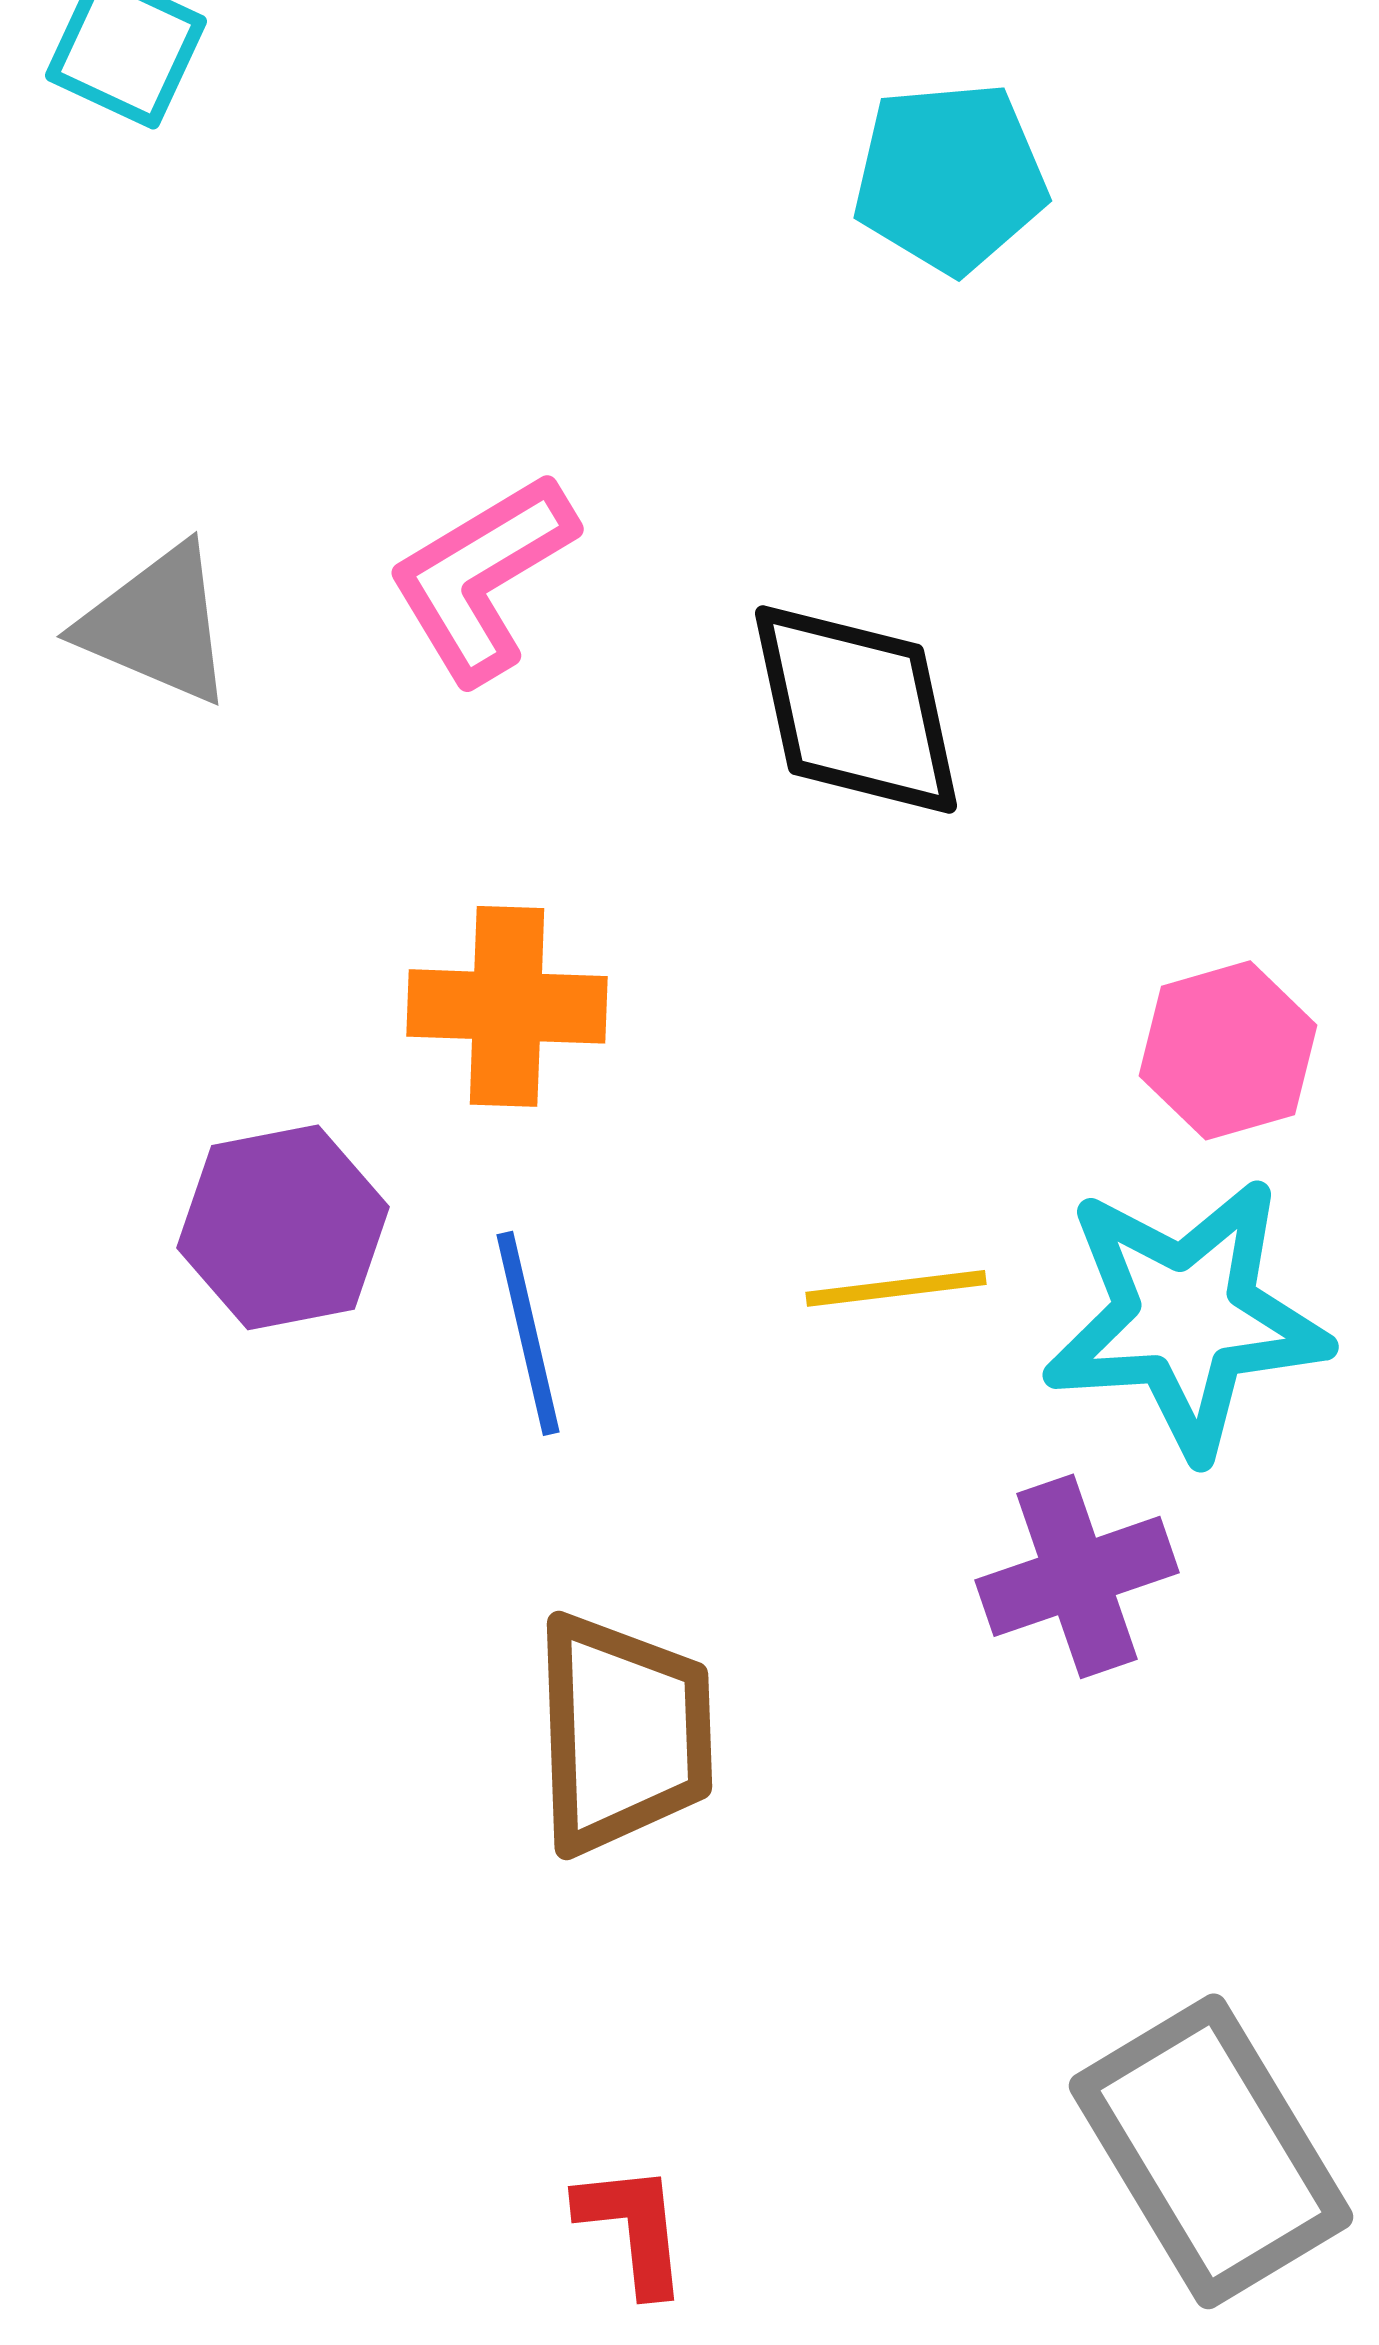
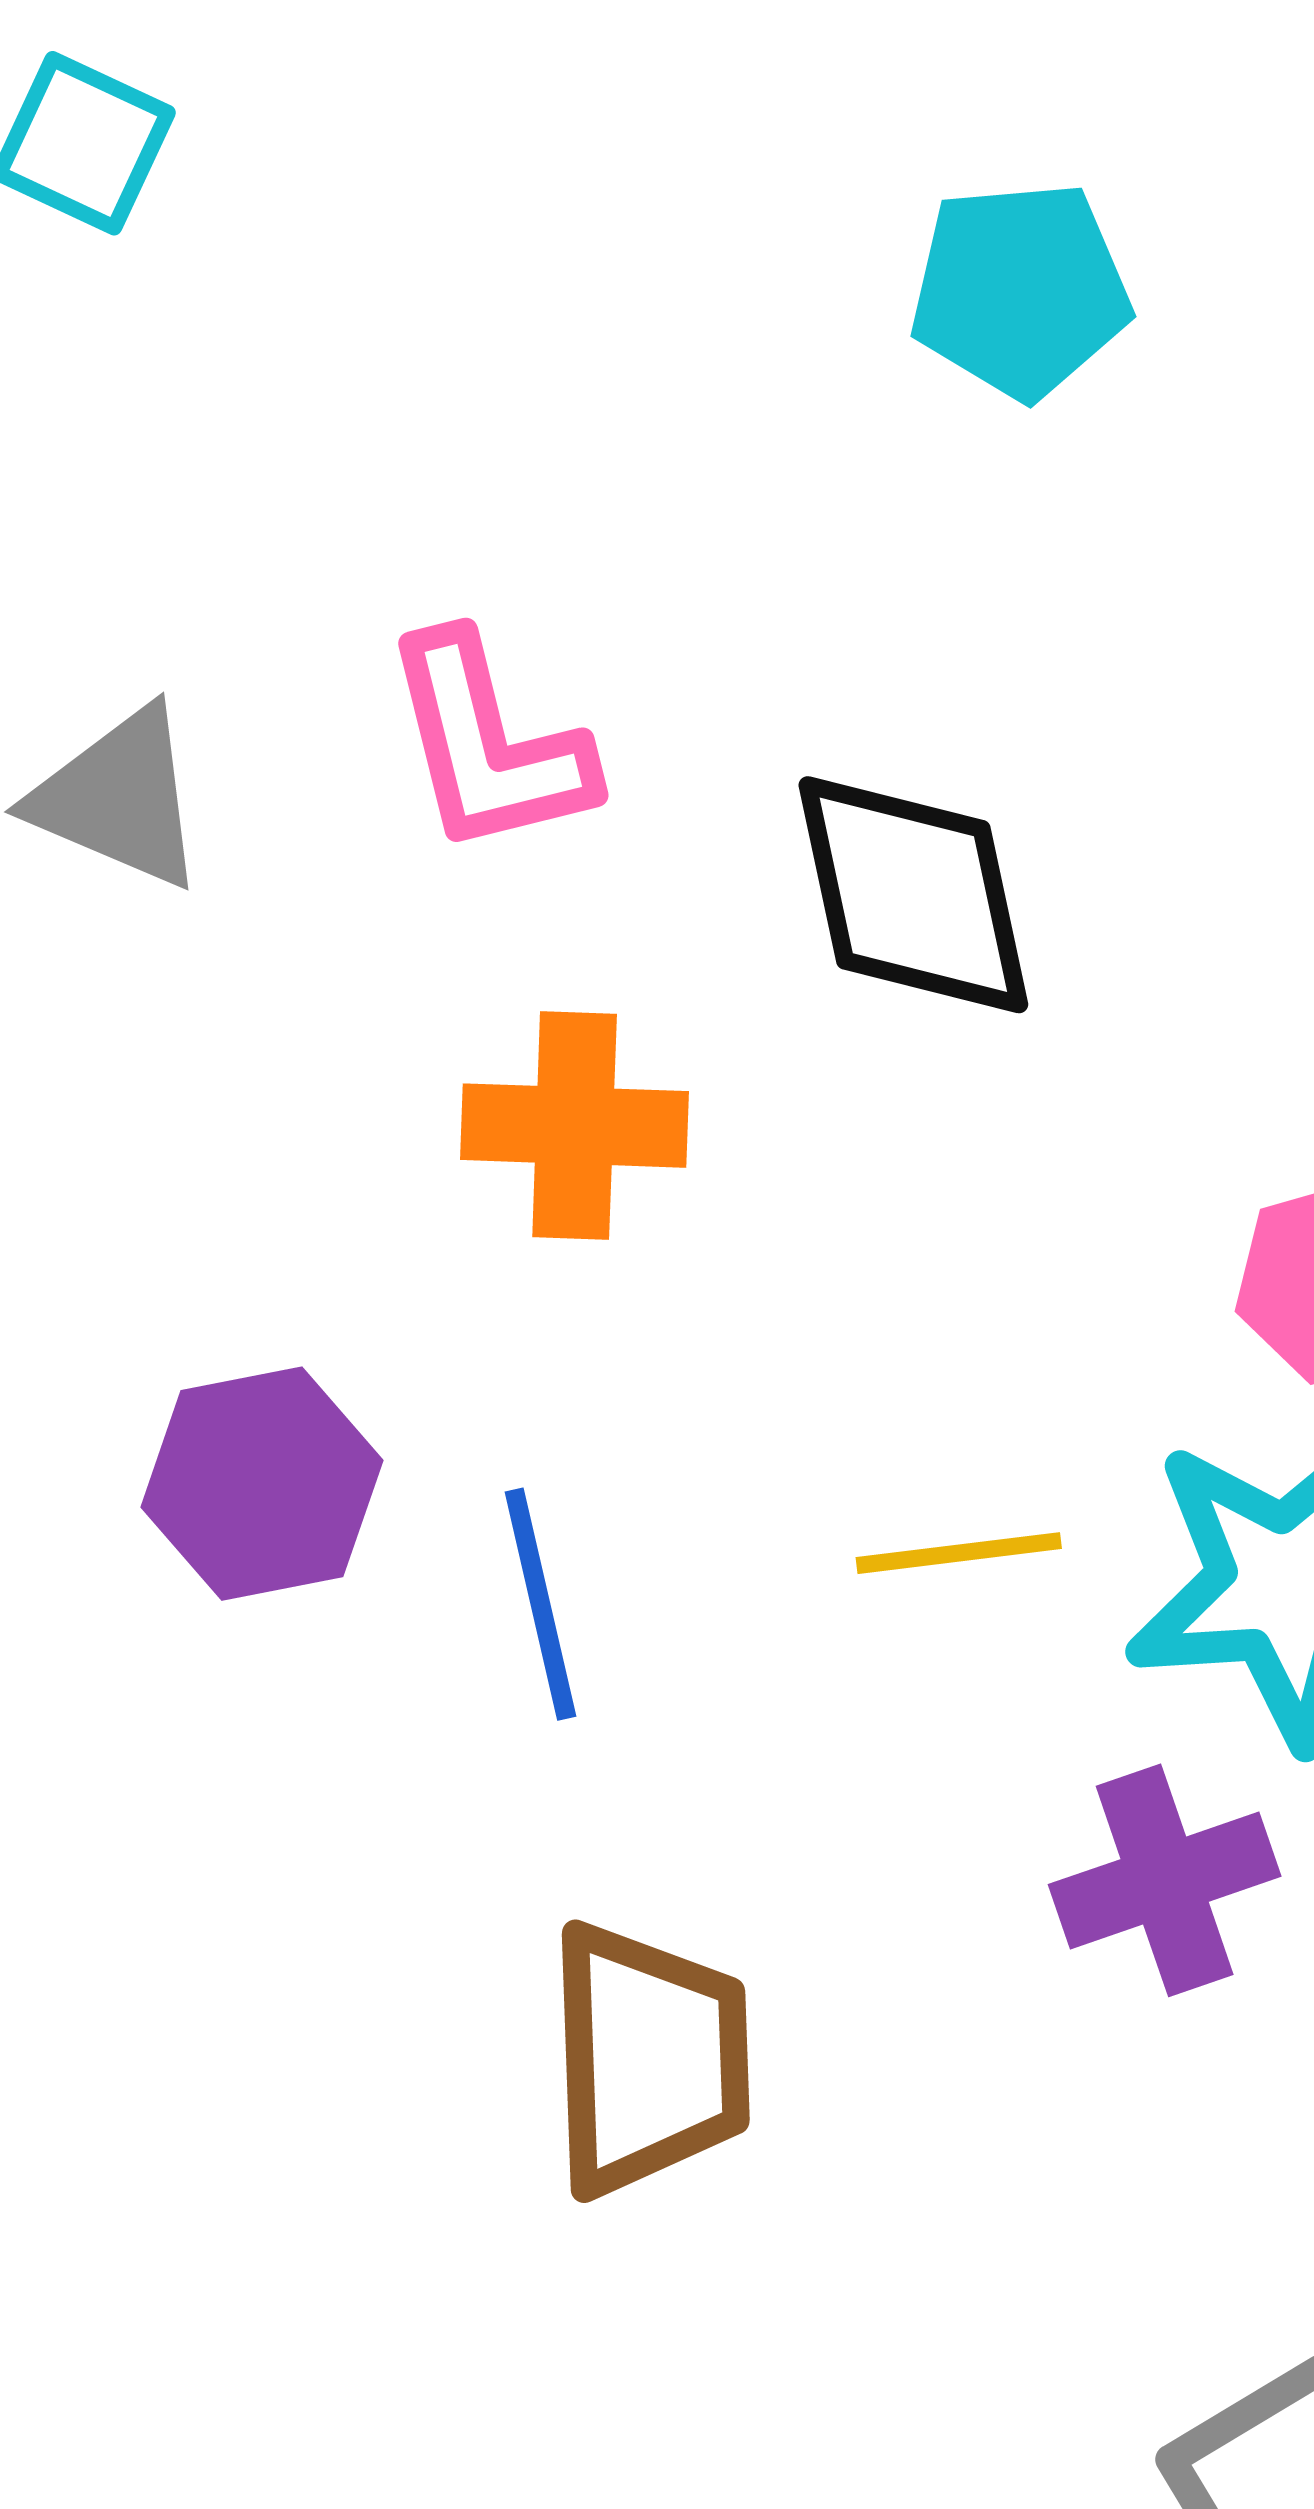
pink L-shape: (482, 577) -> (488, 745), turned -73
orange cross: (507, 1006) -> (575, 1126), moved

